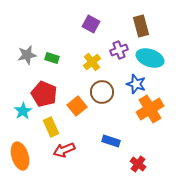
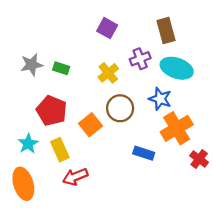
cyan star: (23, 111) -> (28, 144), moved
blue rectangle: (111, 141) -> (144, 153), moved
red cross: (138, 164) -> (199, 159), moved

